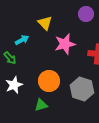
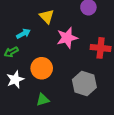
green arrow: (10, 58) -> (11, 52), turned 104
orange circle: (49, 81) -> (42, 68), moved

